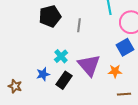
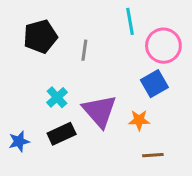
blue star: (43, 74) -> (19, 141), moved
black rectangle: (64, 80) -> (62, 134), turned 30

